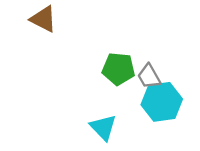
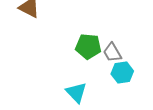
cyan hexagon: (162, 102) -> (122, 72), size x0.7

